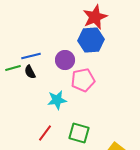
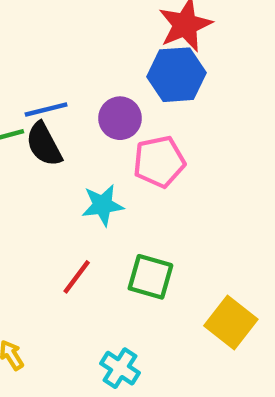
black semicircle: (30, 72) -> (44, 144), size x1.5

